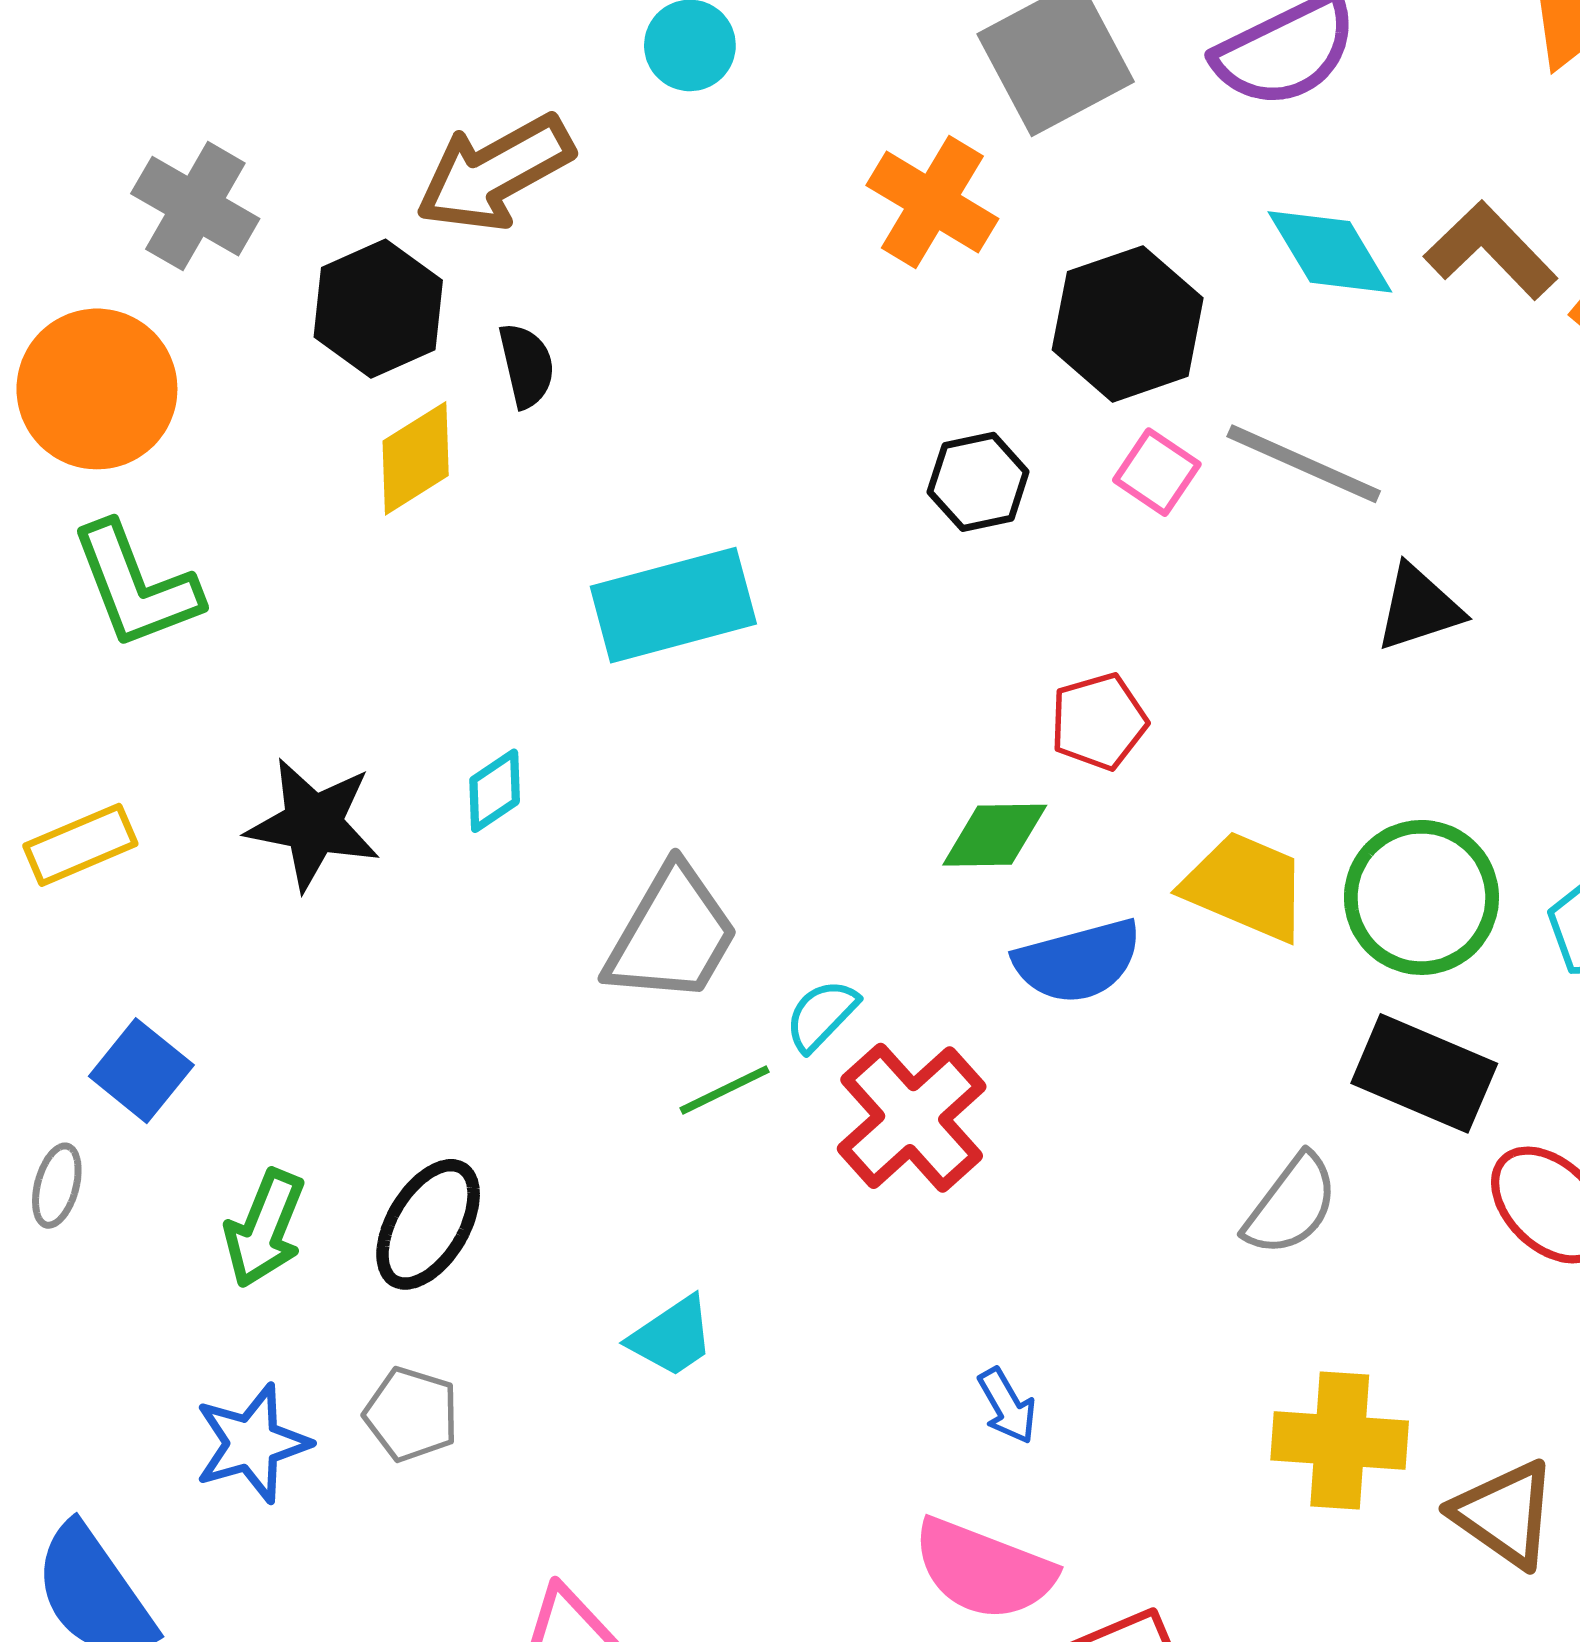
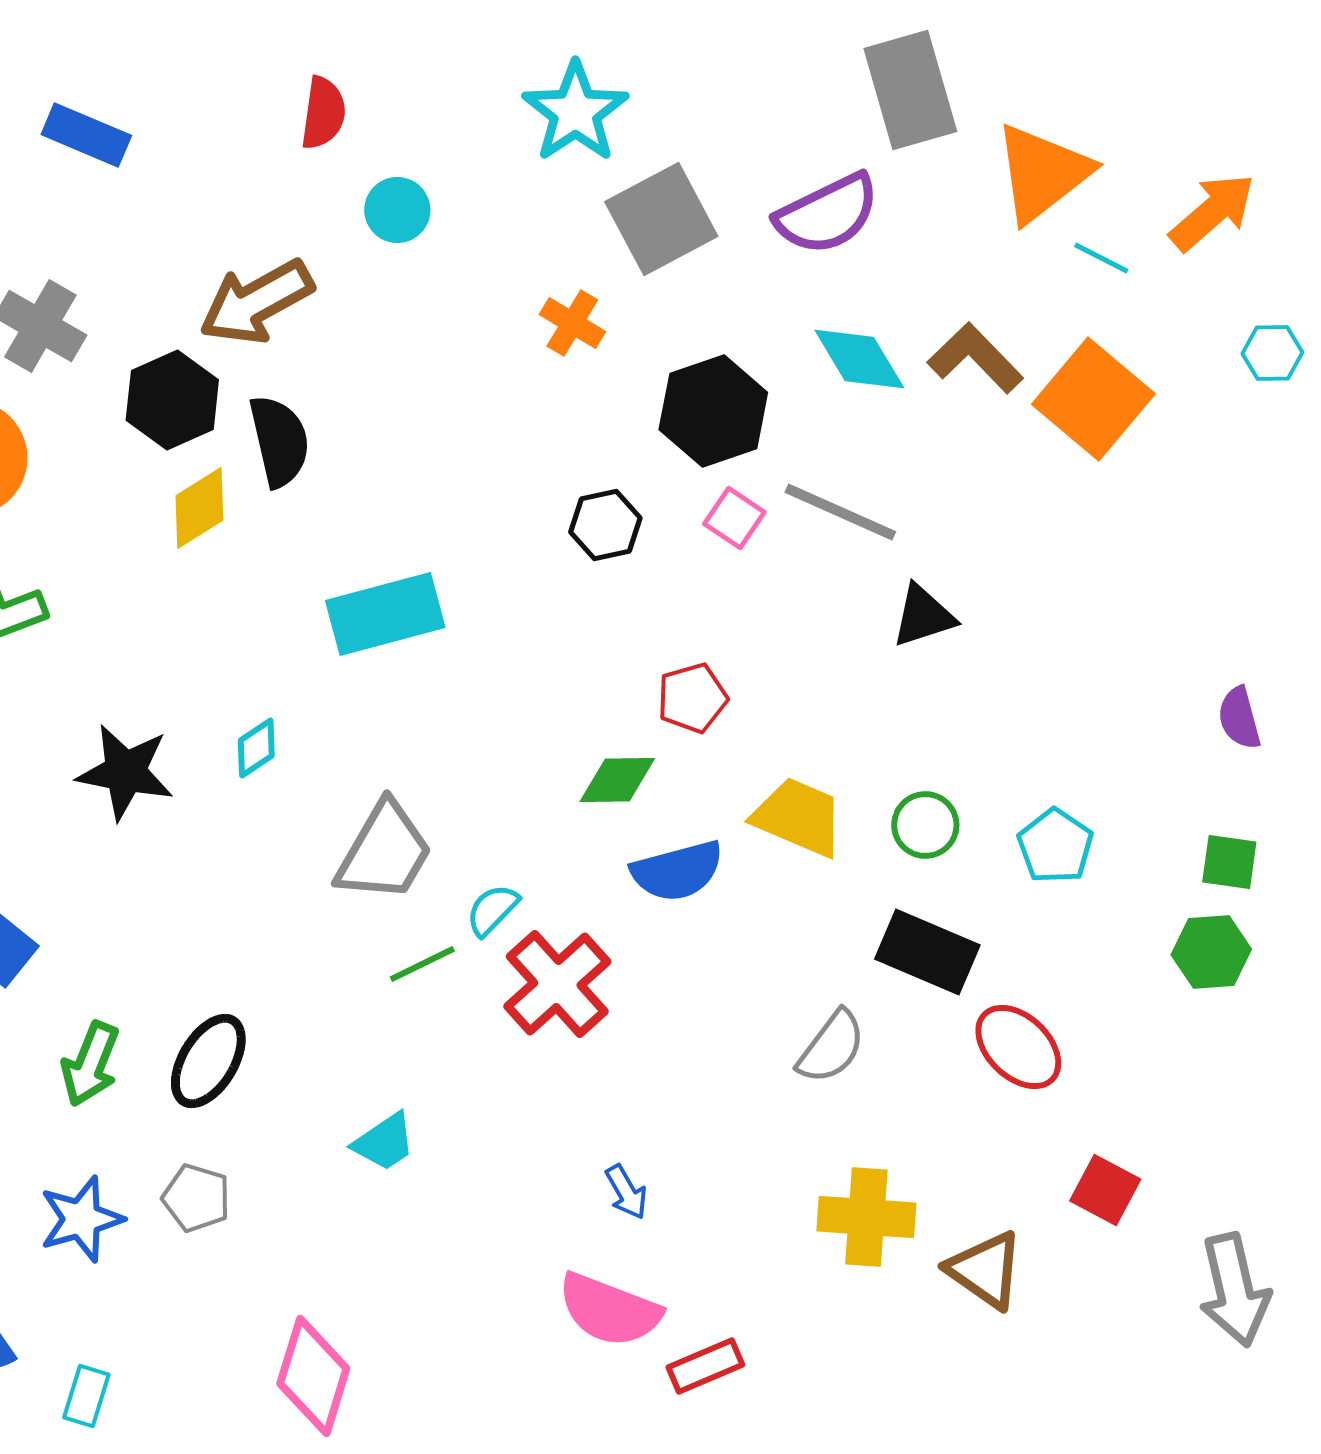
orange cross: (932, 202) -> (572, 323), size x0.7
black semicircle: (526, 365) -> (279, 441), size x1.5
green circle: (1421, 897) -> (925, 825), size x0.6

